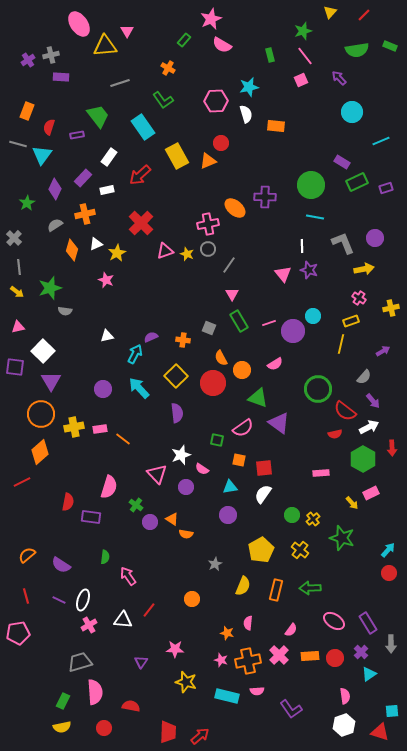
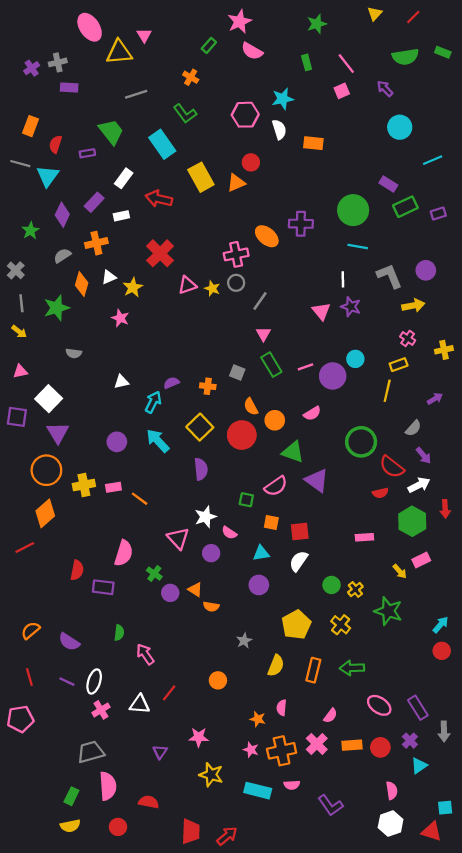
green star: (303, 31) -> (317, 24), moved
red arrow: (140, 175) -> (159, 199), turned 55
green star: (50, 288) -> (57, 308), moved

